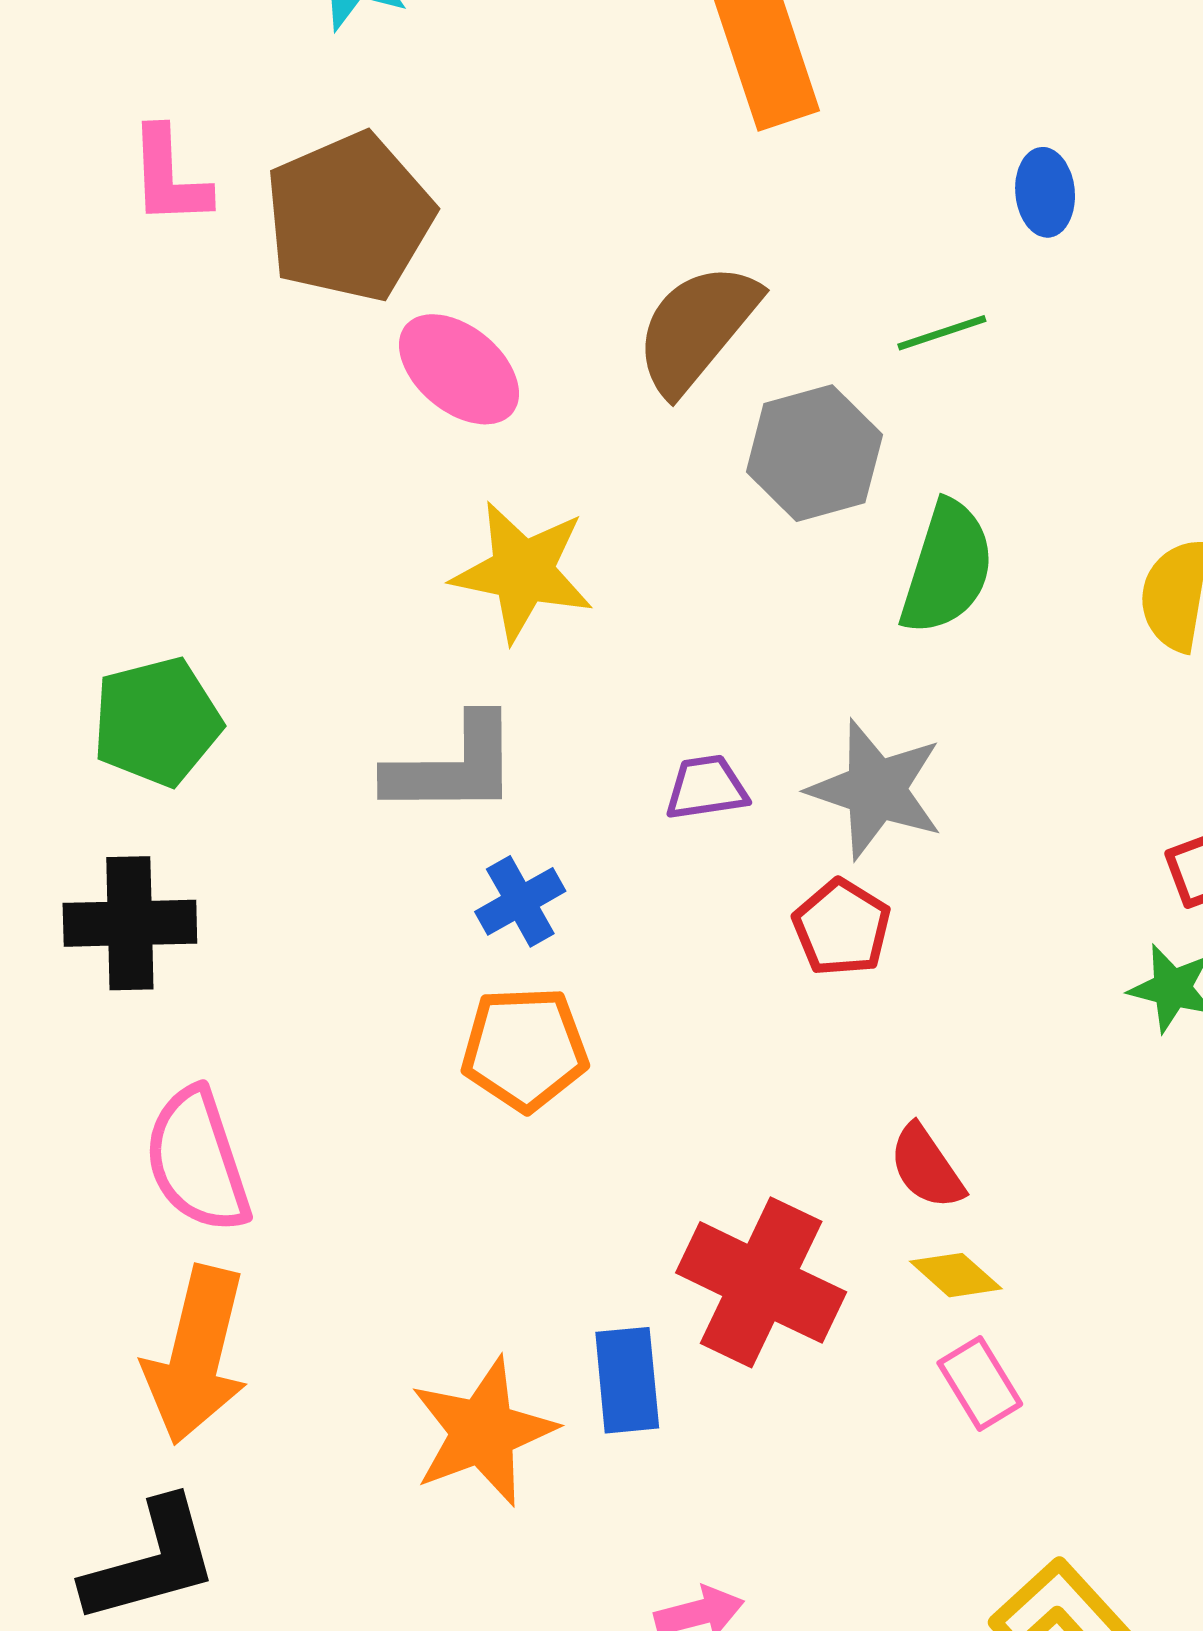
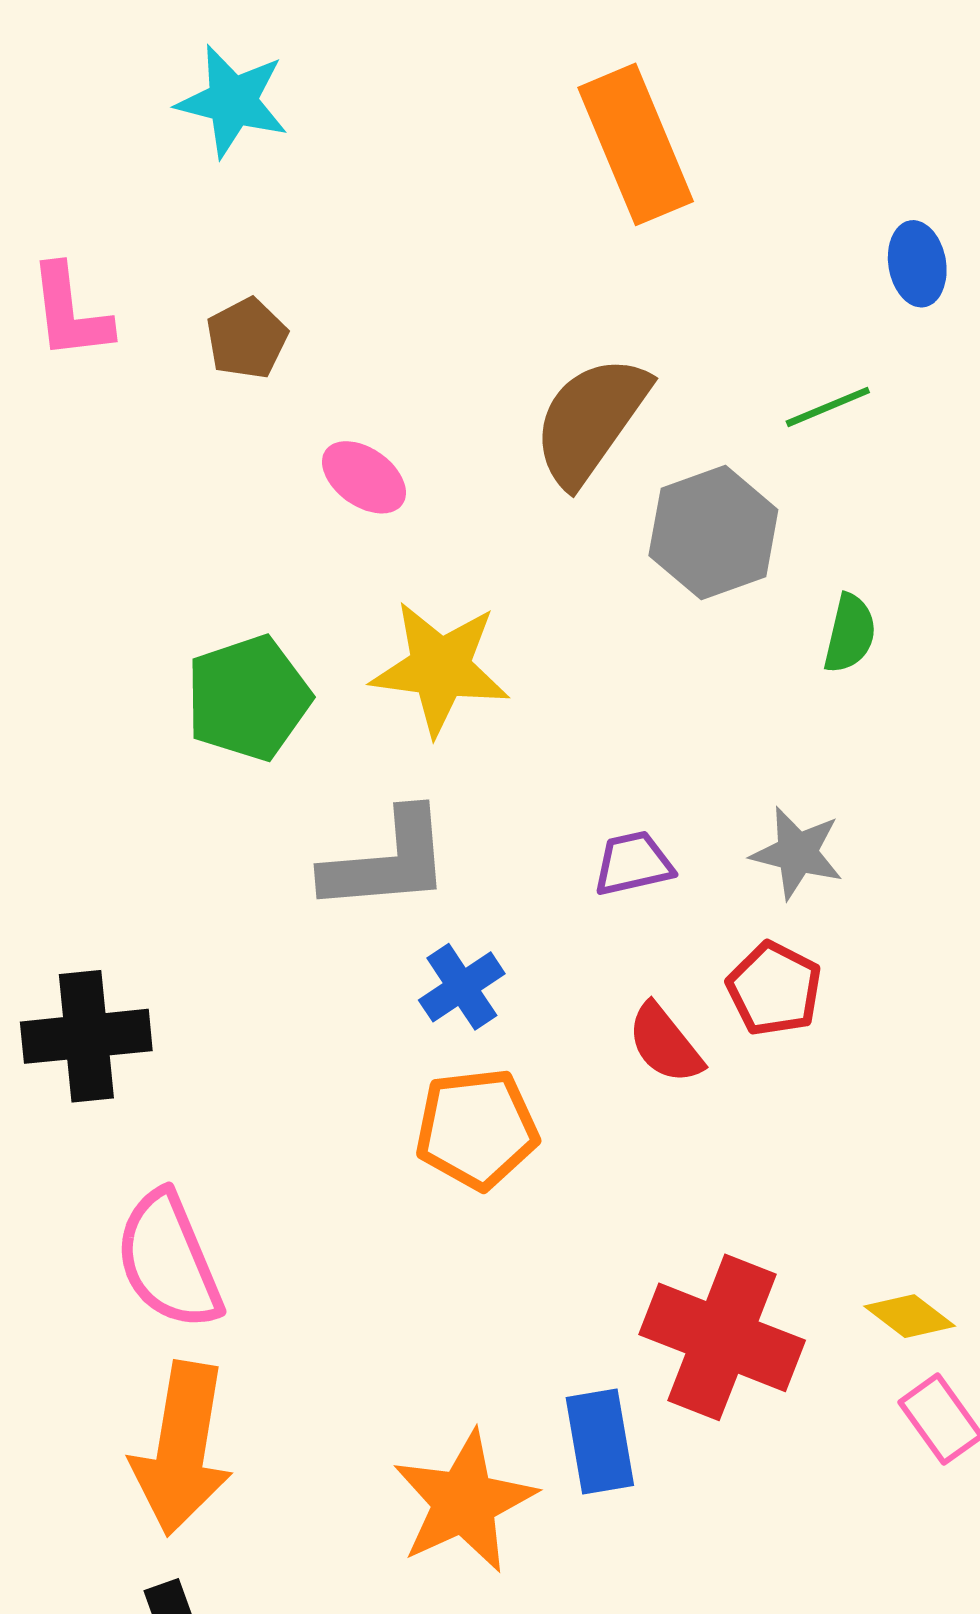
brown pentagon: (349, 217) -> (247, 338), size x0.5
pink ellipse: (459, 369) -> (364, 477), size x0.7
green semicircle: (947, 568) -> (850, 634), size x0.6
green pentagon: (157, 722) -> (248, 698), moved
gray star: (876, 789) -> (797, 853), size x0.7
red semicircle: (926, 1167) -> (665, 1044), moved

